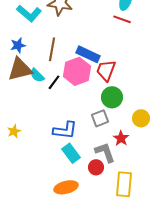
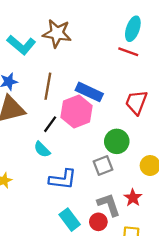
red trapezoid: (106, 70) -> (136, 102), moved
cyan semicircle: (37, 75) -> (42, 149), moved
red star: (121, 138) -> (133, 198), moved
cyan rectangle: (71, 153) -> (70, 220), moved

